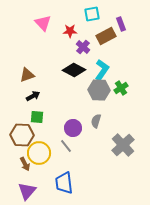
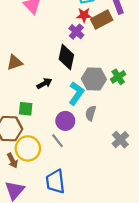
red star: (70, 31) -> (84, 15), moved
black diamond: (74, 70) -> (66, 57), turned 75
cyan L-shape: (102, 70) -> (76, 93), moved
black arrow: (33, 96) -> (44, 83), moved
gray cross: (123, 145) -> (120, 140), size x0.7

